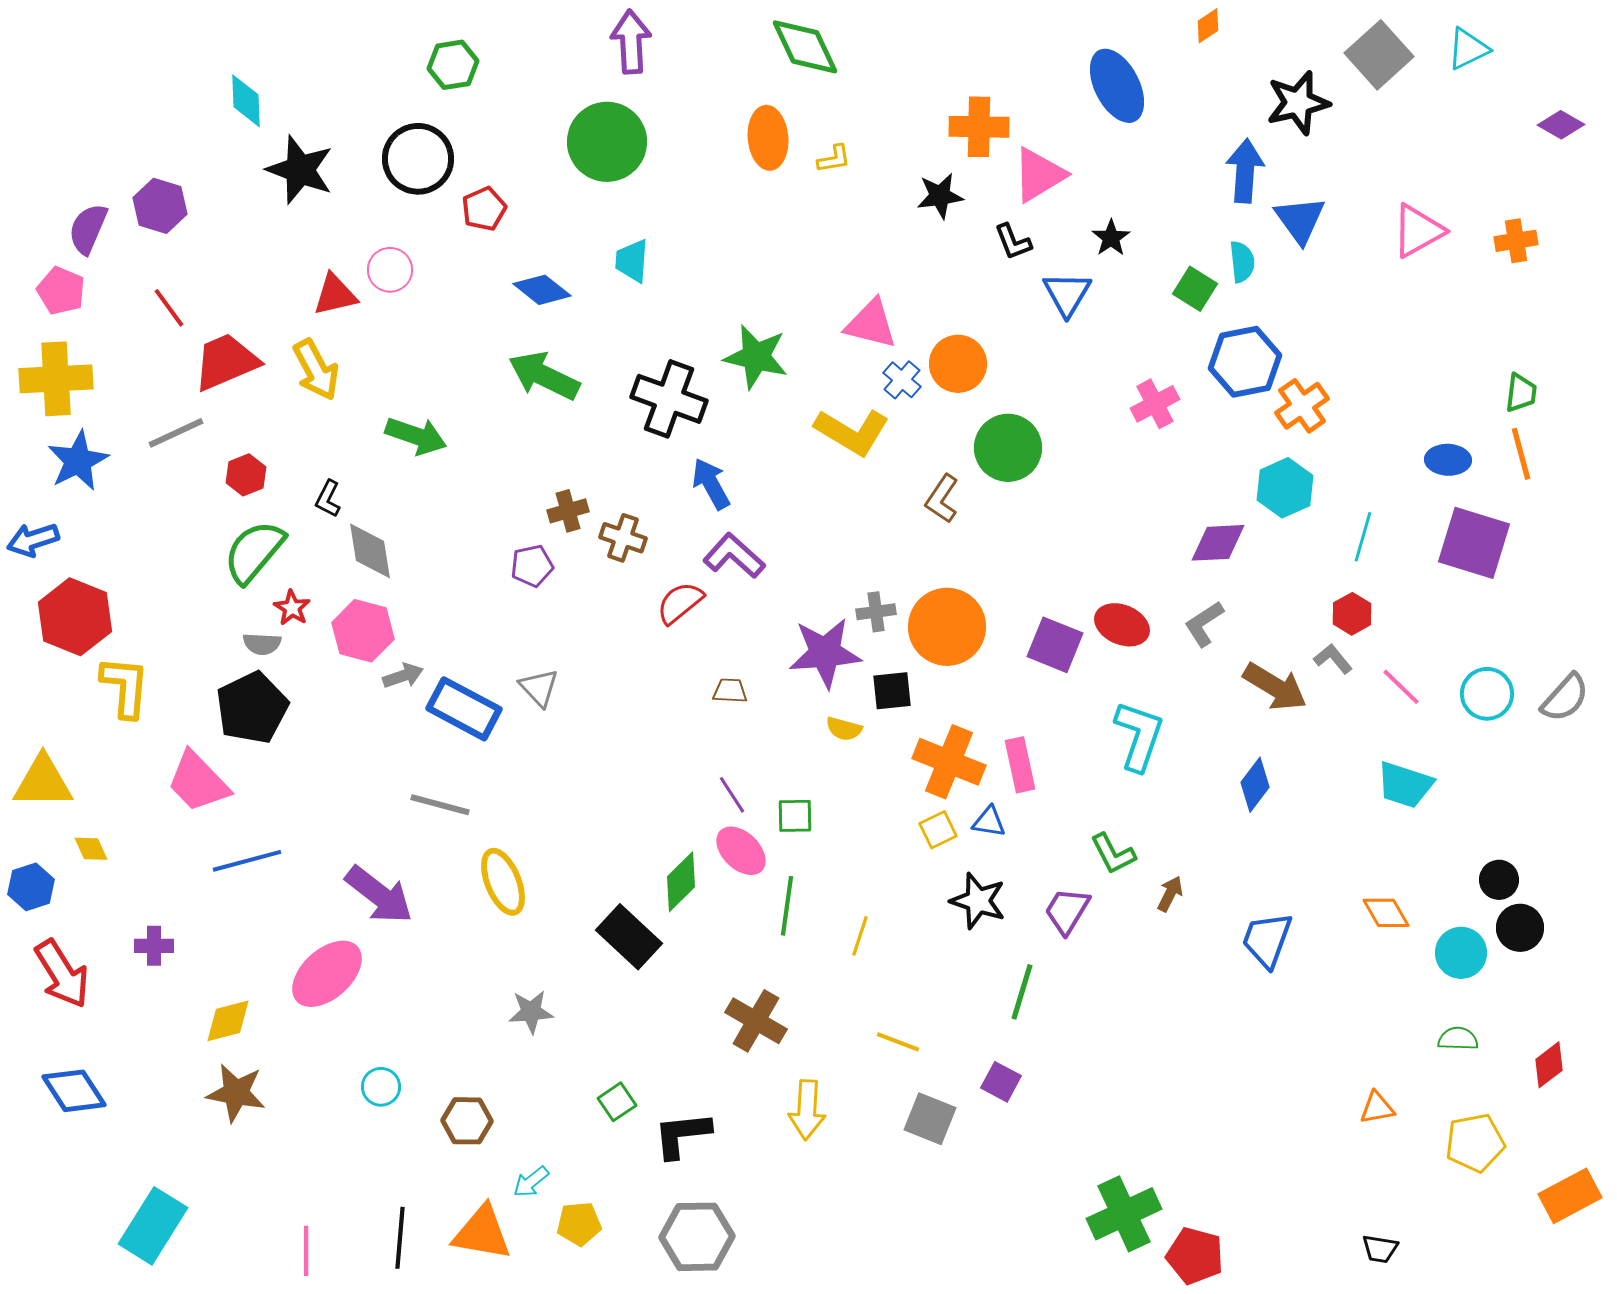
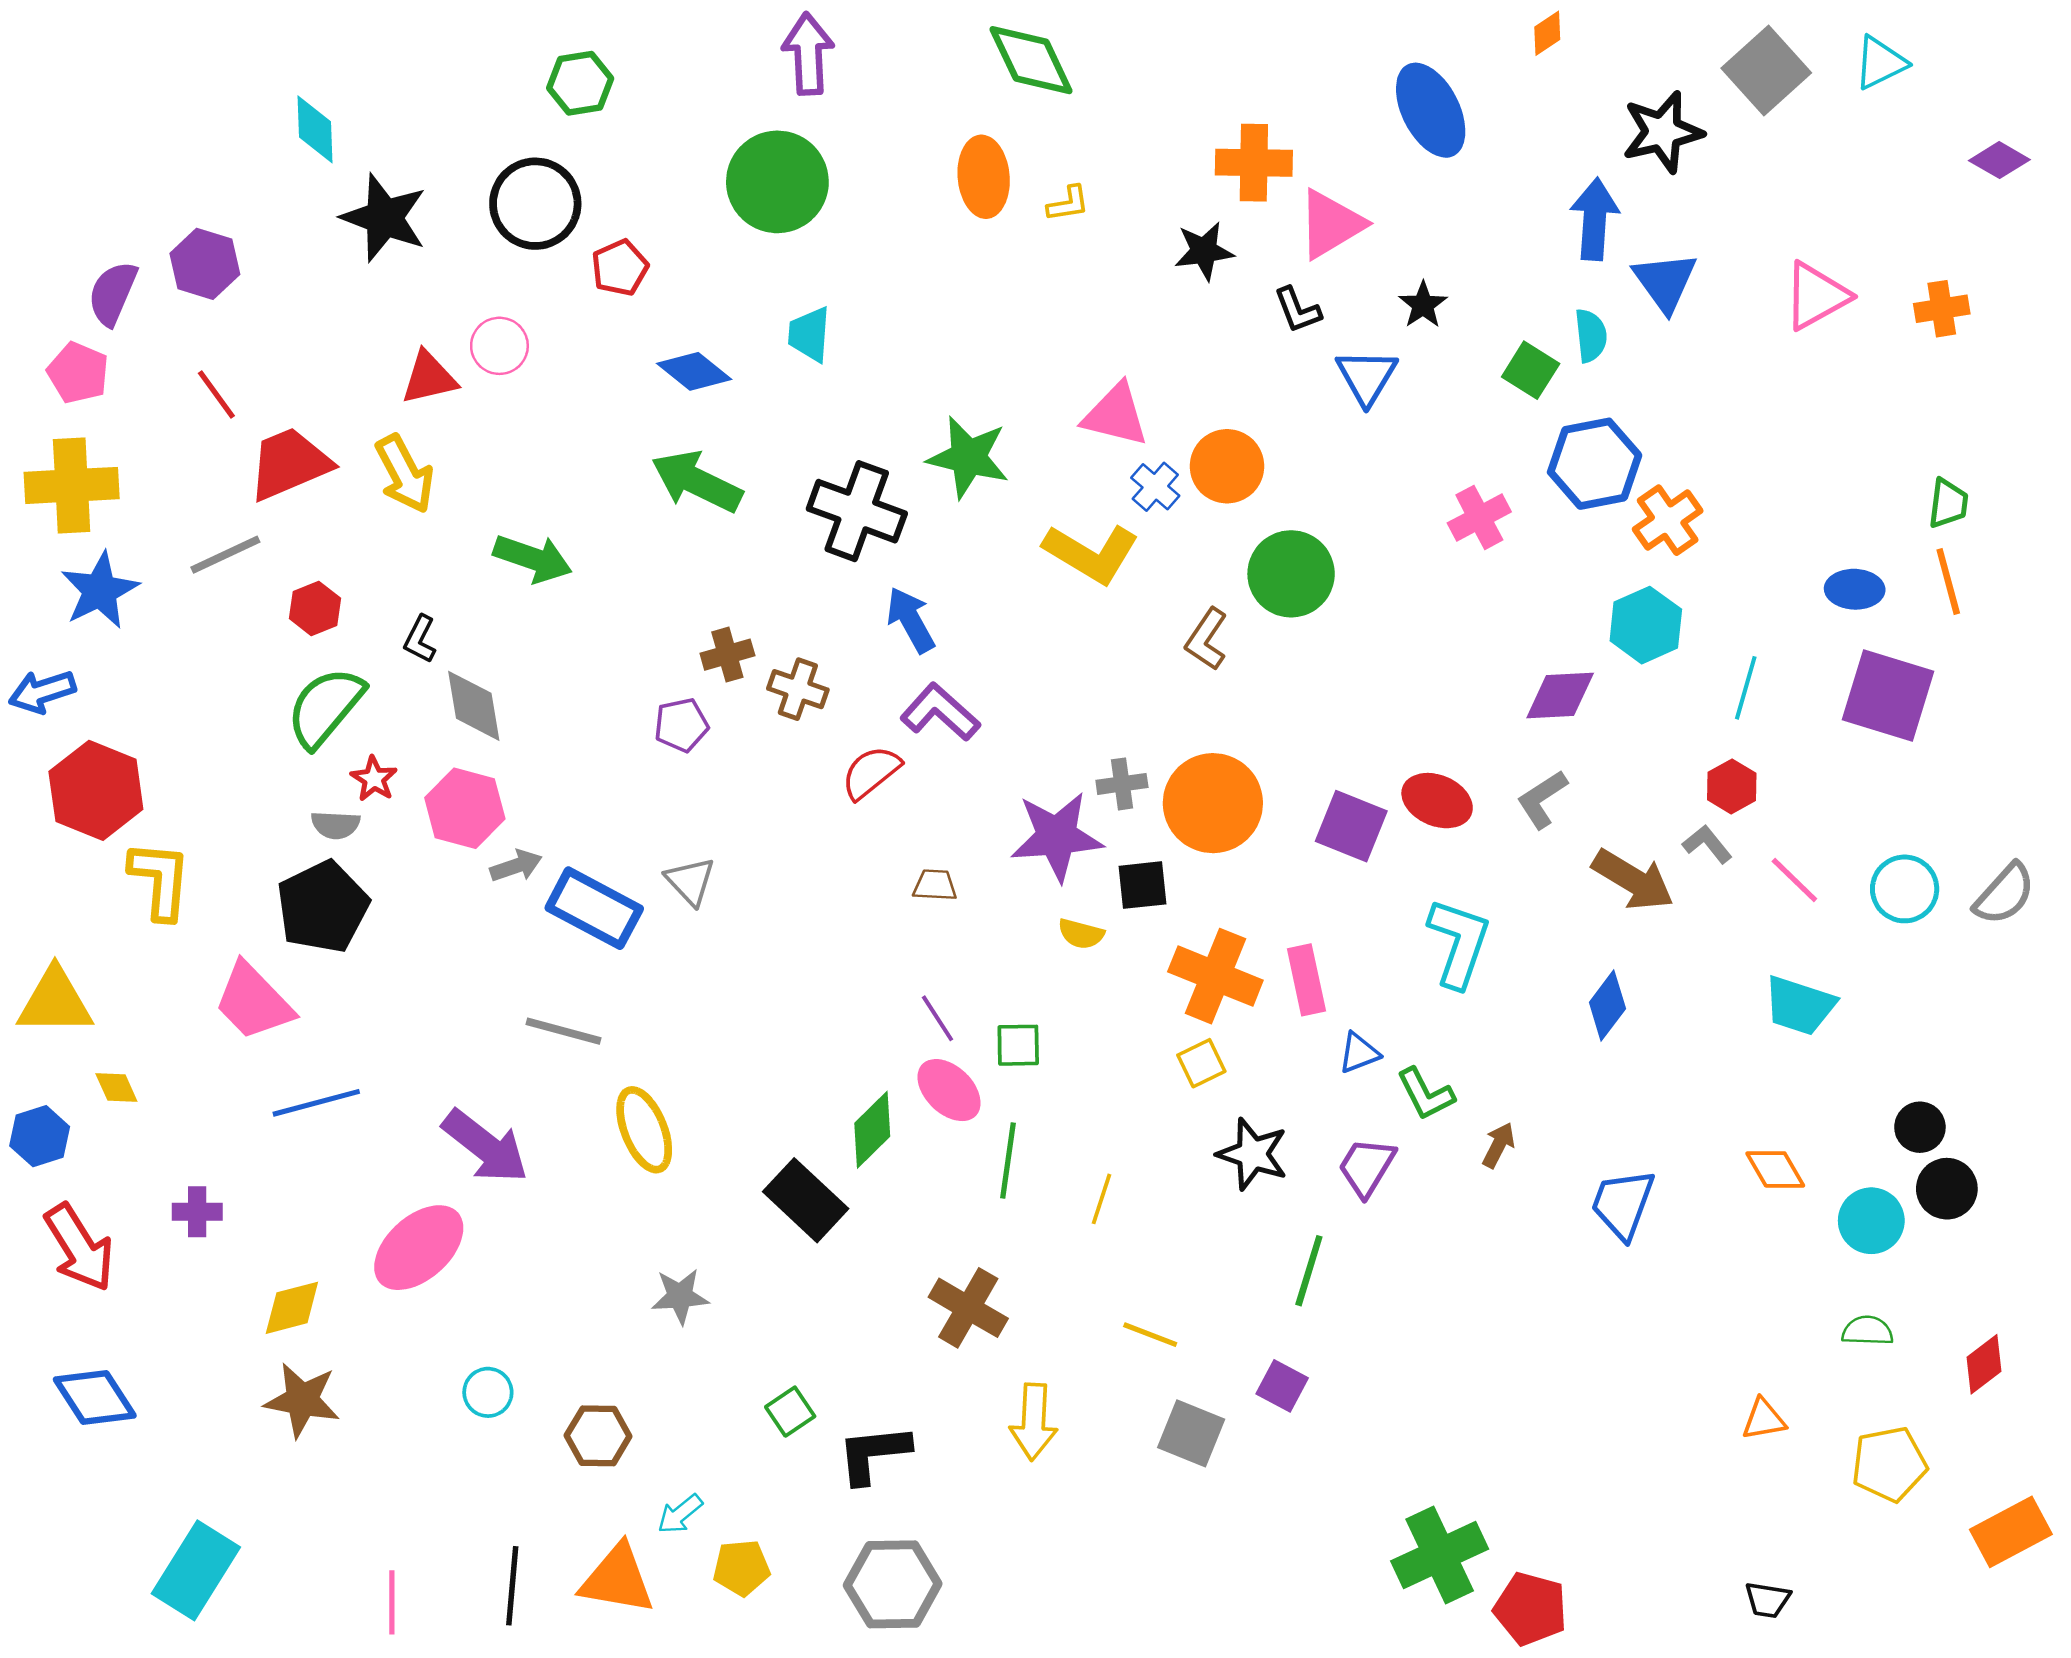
blue triangle: (989, 822) -> (1359, 1053), moved, turned -30

